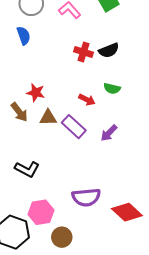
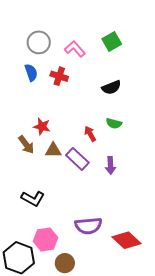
red cross: (83, 52) -> (59, 76), moved
red arrow: (87, 100) -> (90, 134), turned -147
purple arrow: (109, 133) -> (110, 165), turned -48

